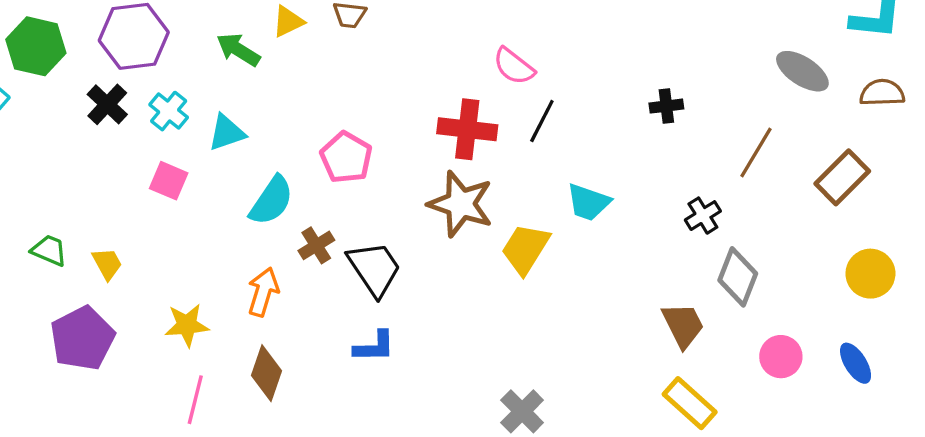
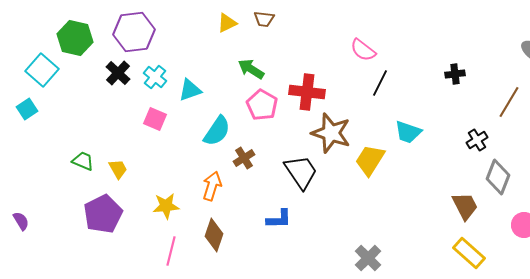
green arrow: (238, 50) -> (251, 69), moved
red cross: (467, 129) -> (307, 92), moved
black trapezoid: (374, 269) -> (301, 172), moved

